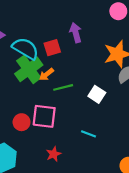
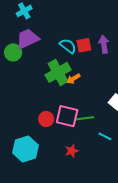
red square: (52, 48) -> (84, 45), moved
cyan semicircle: (25, 49) -> (68, 46), moved, size x0.7
green line: (63, 87) -> (85, 118), moved

